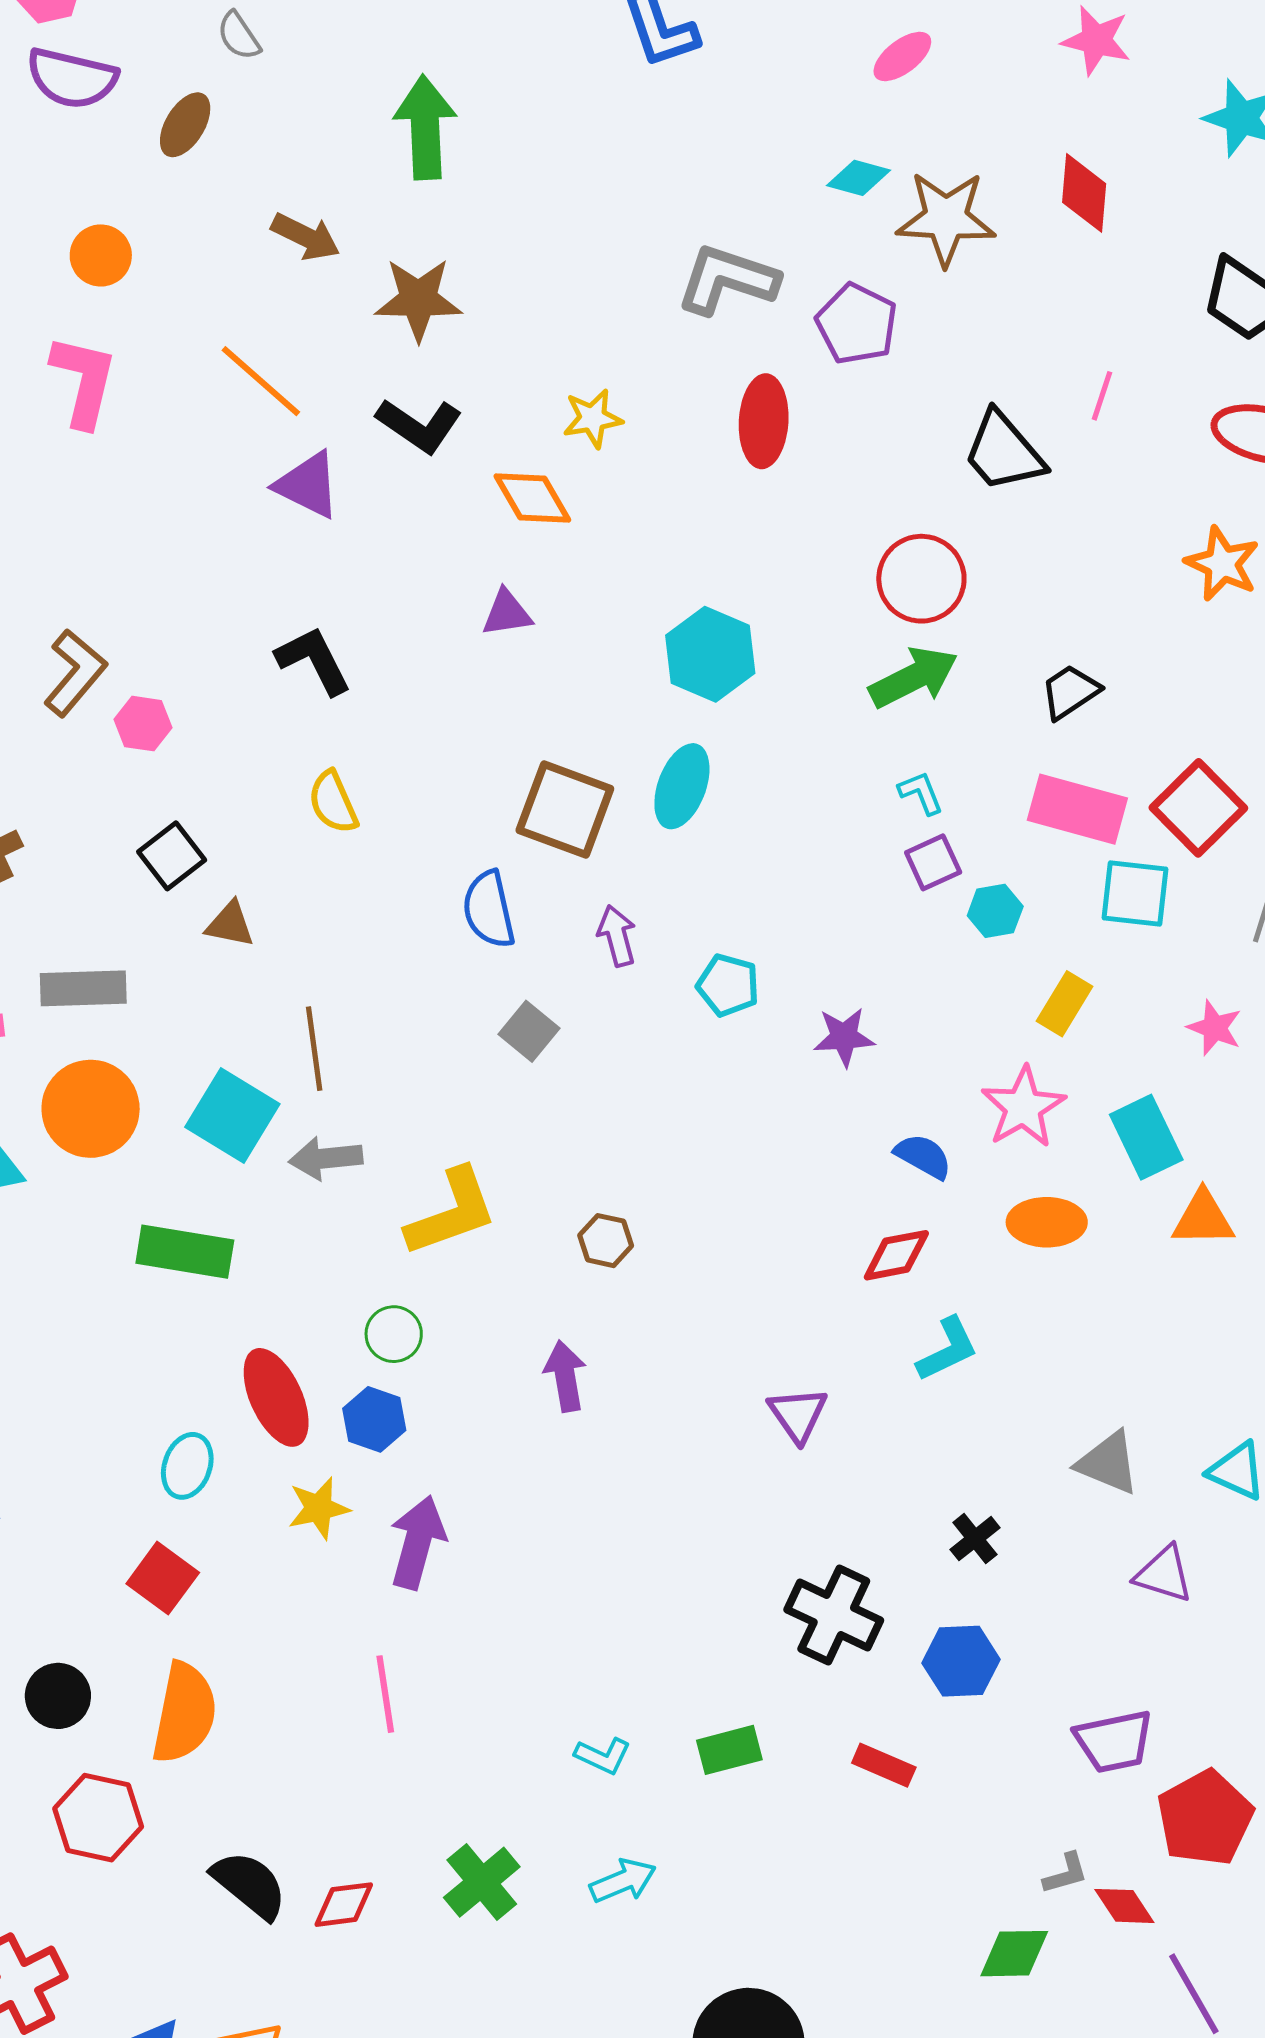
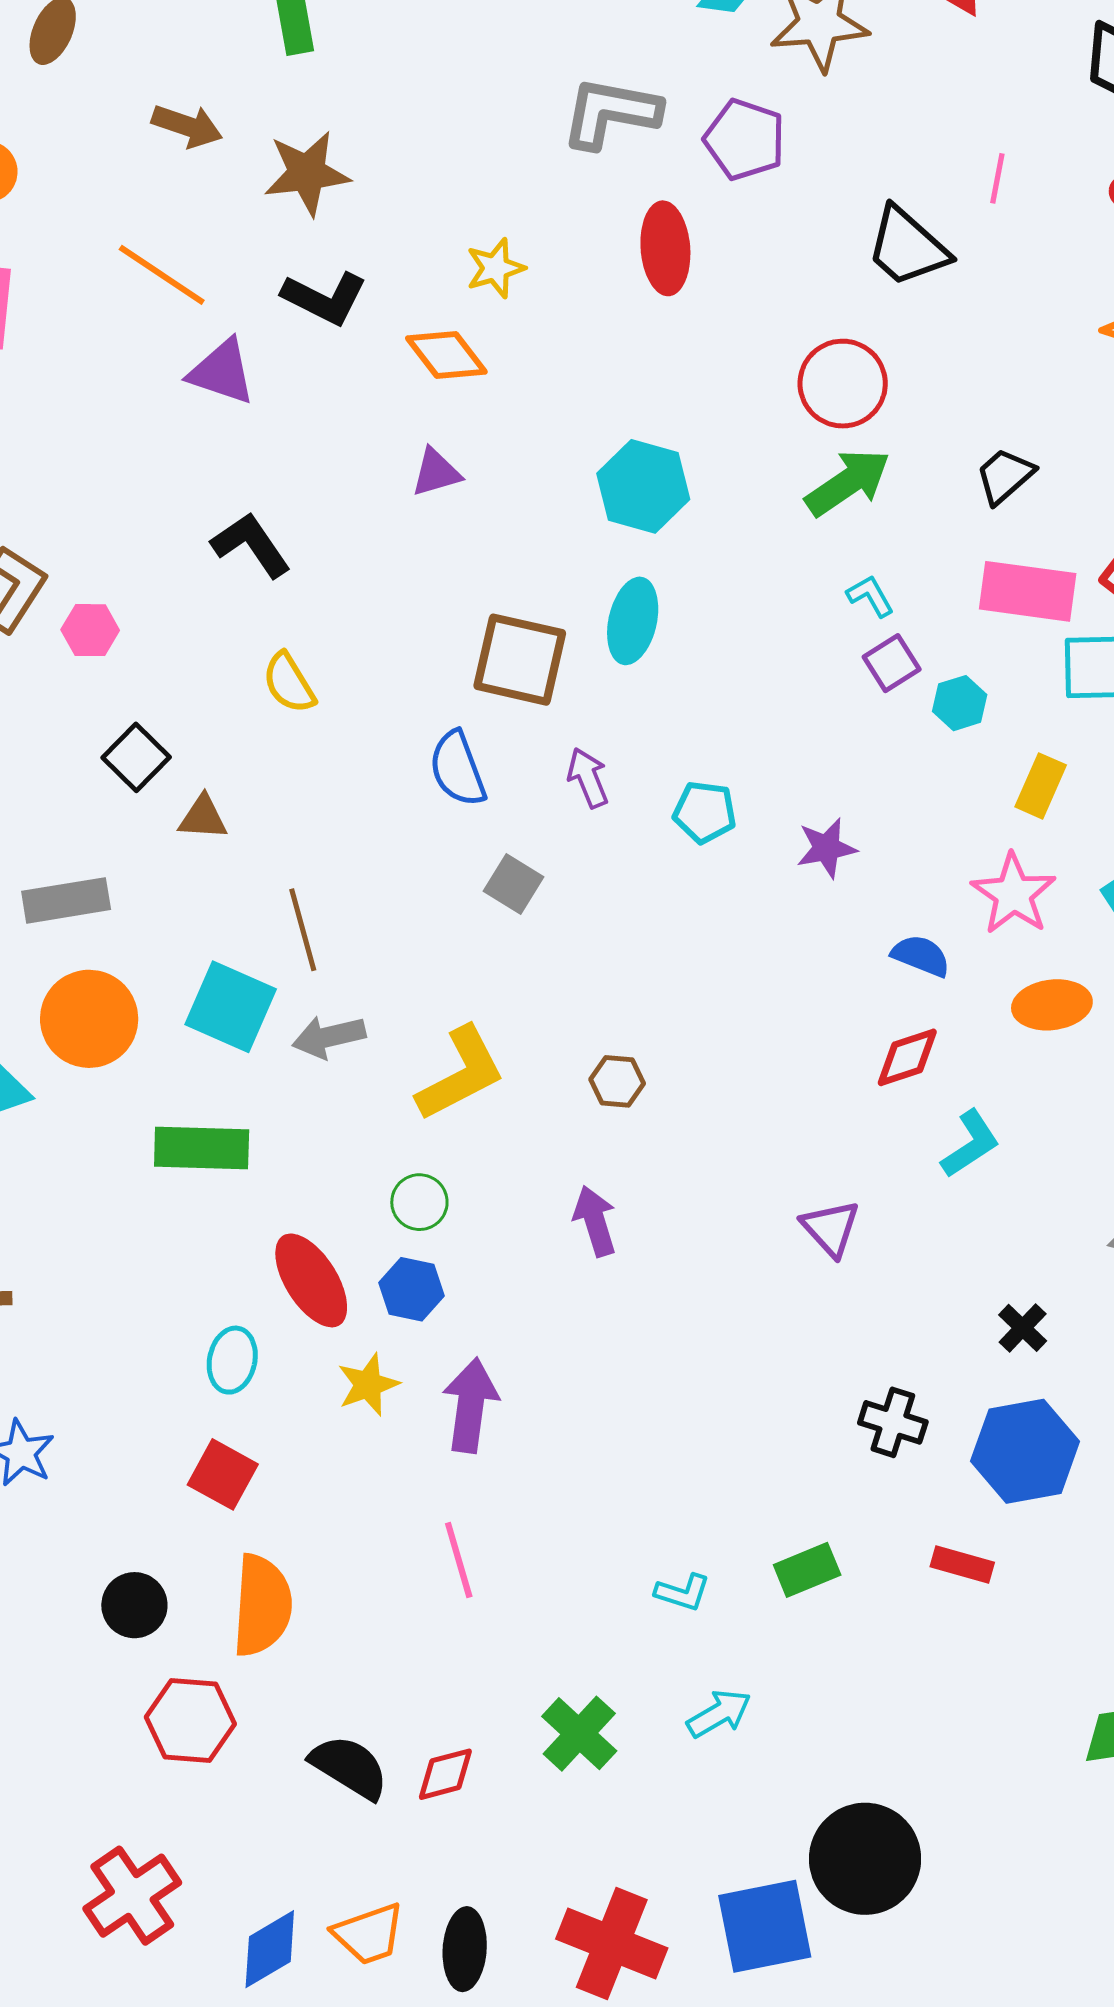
black cross: (834, 1615) -> (893, 1422), size x0.7
blue hexagon: (961, 1661) -> (1025, 1451), size x1.4

